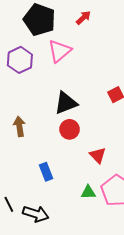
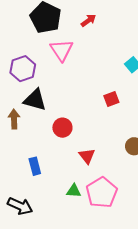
pink triangle: (60, 51) -> (62, 50), turned -30
purple hexagon: (20, 60) -> (23, 69), moved
black triangle: (66, 103) -> (35, 100), moved, turned 30

